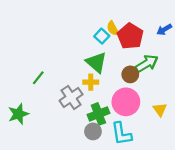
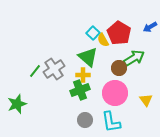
yellow semicircle: (113, 28) -> (103, 40), moved
gray cross: (71, 97) -> (54, 69), moved
green cross: (98, 114) -> (80, 90), moved

